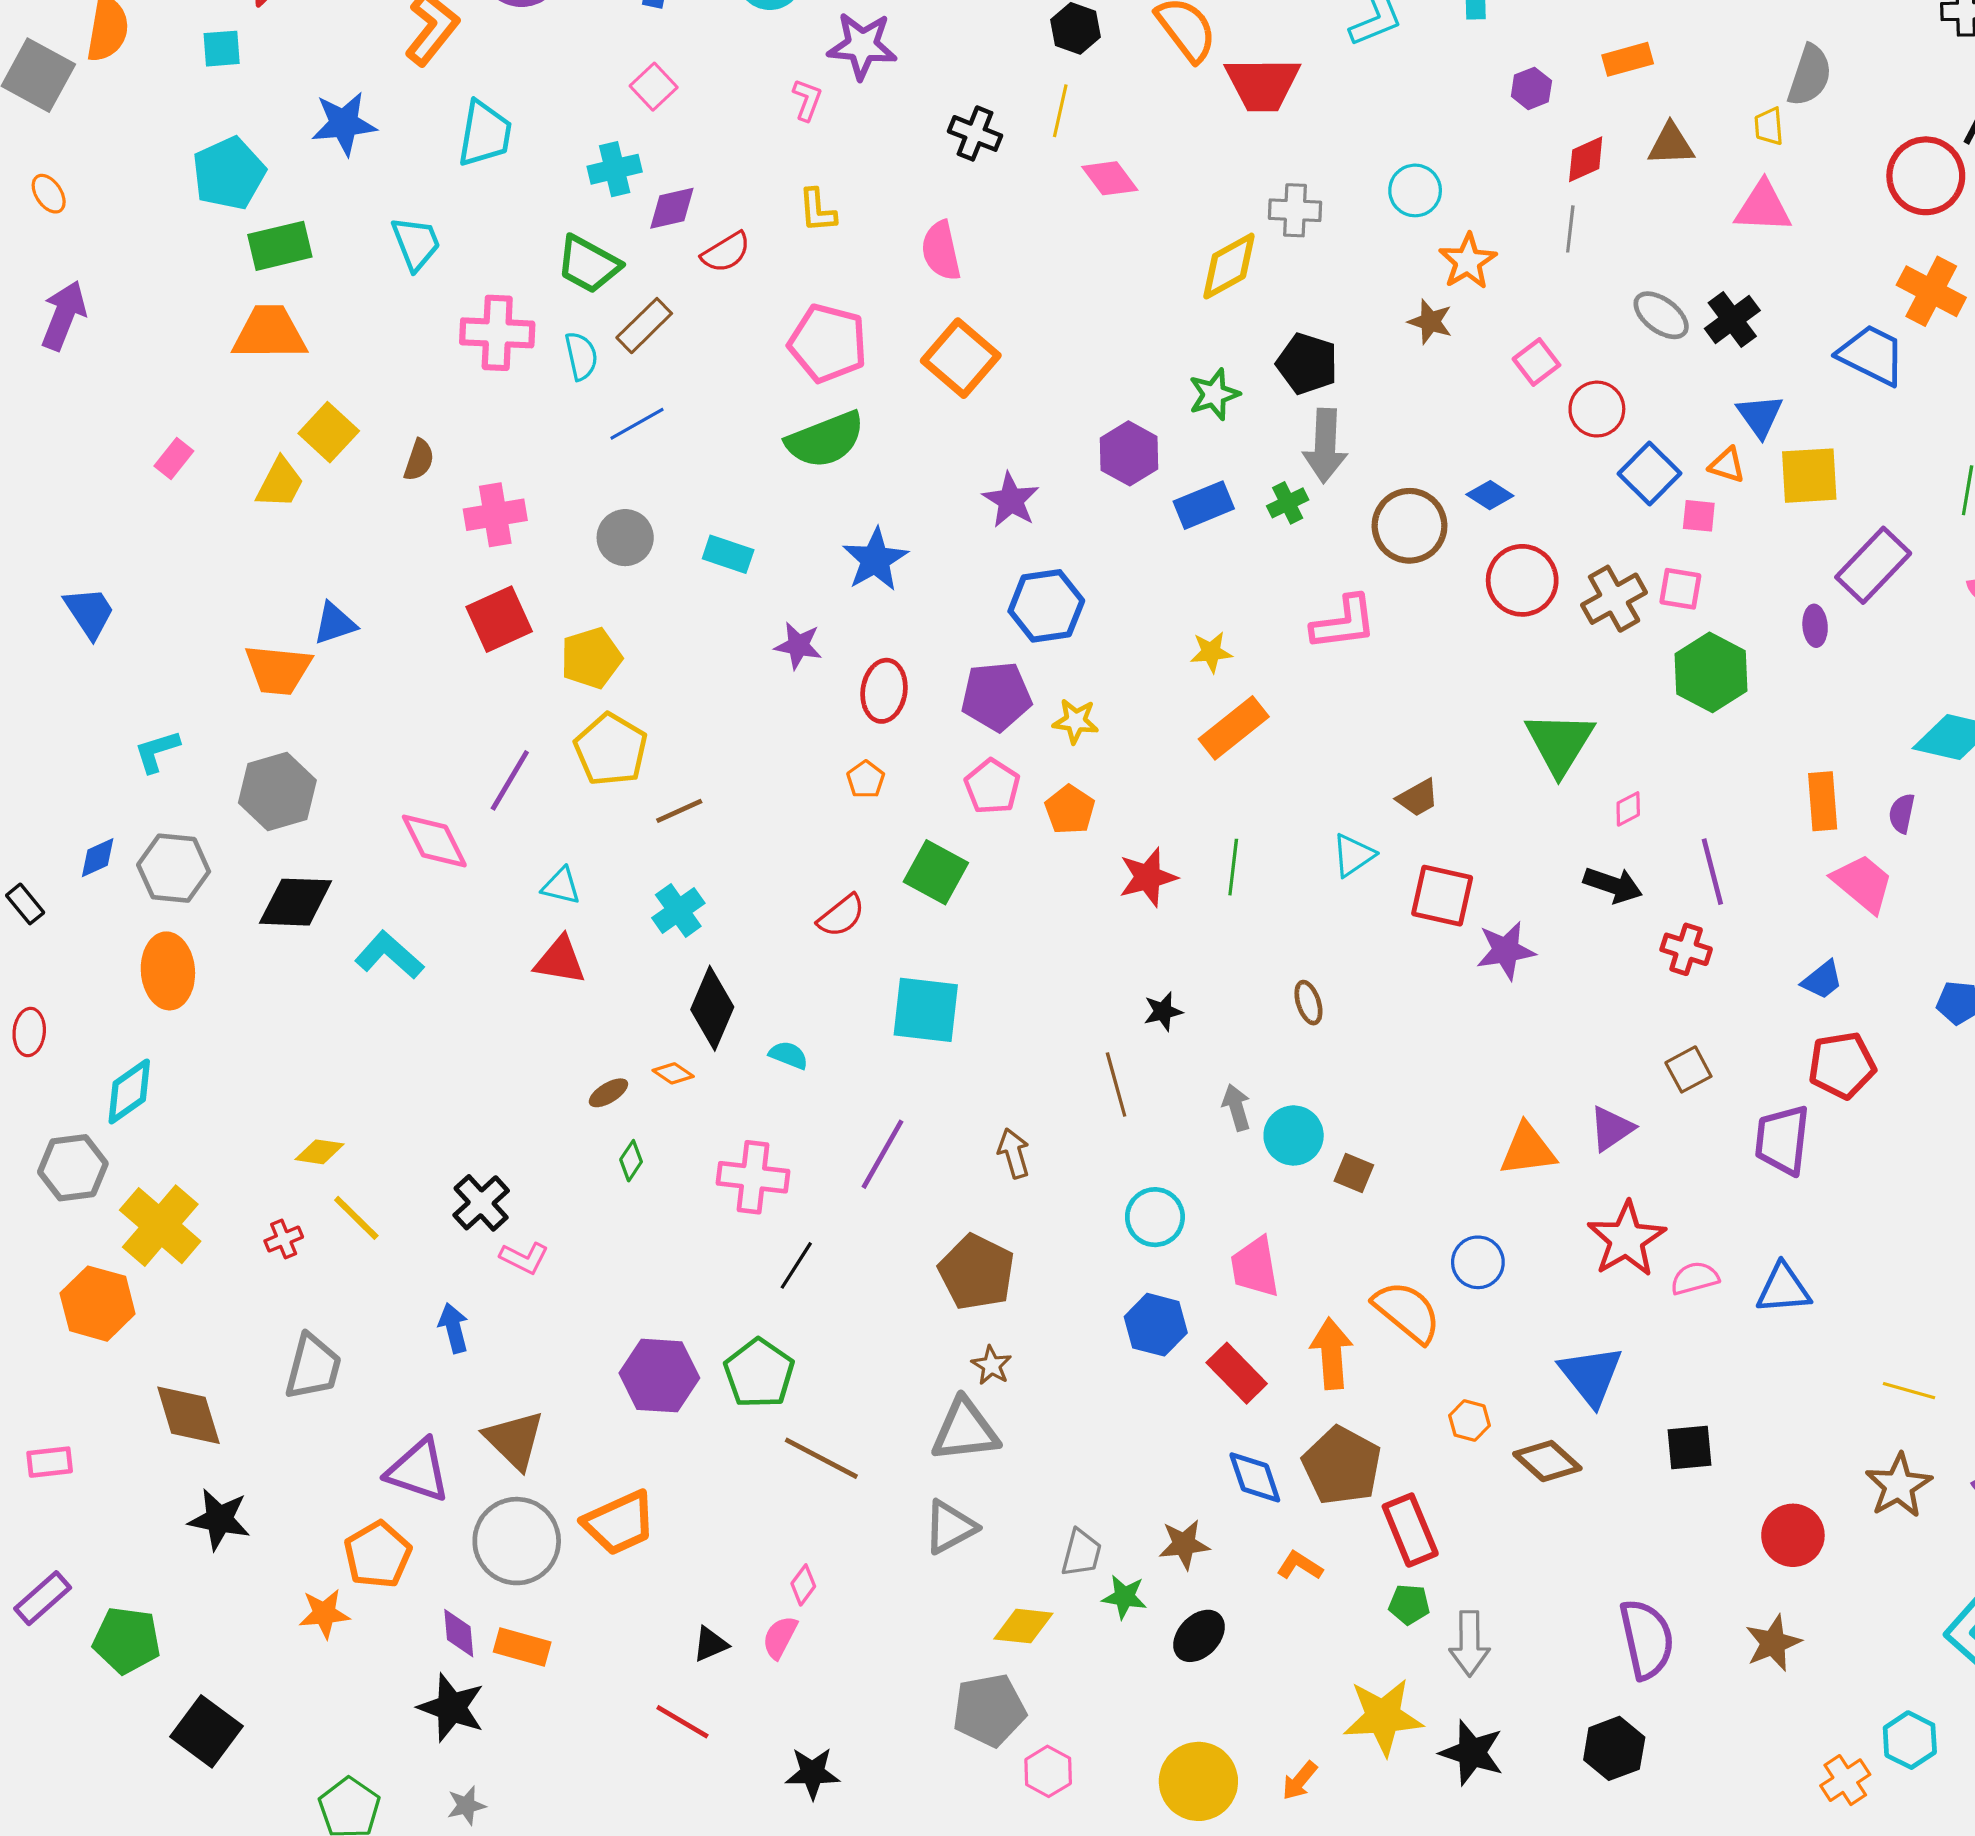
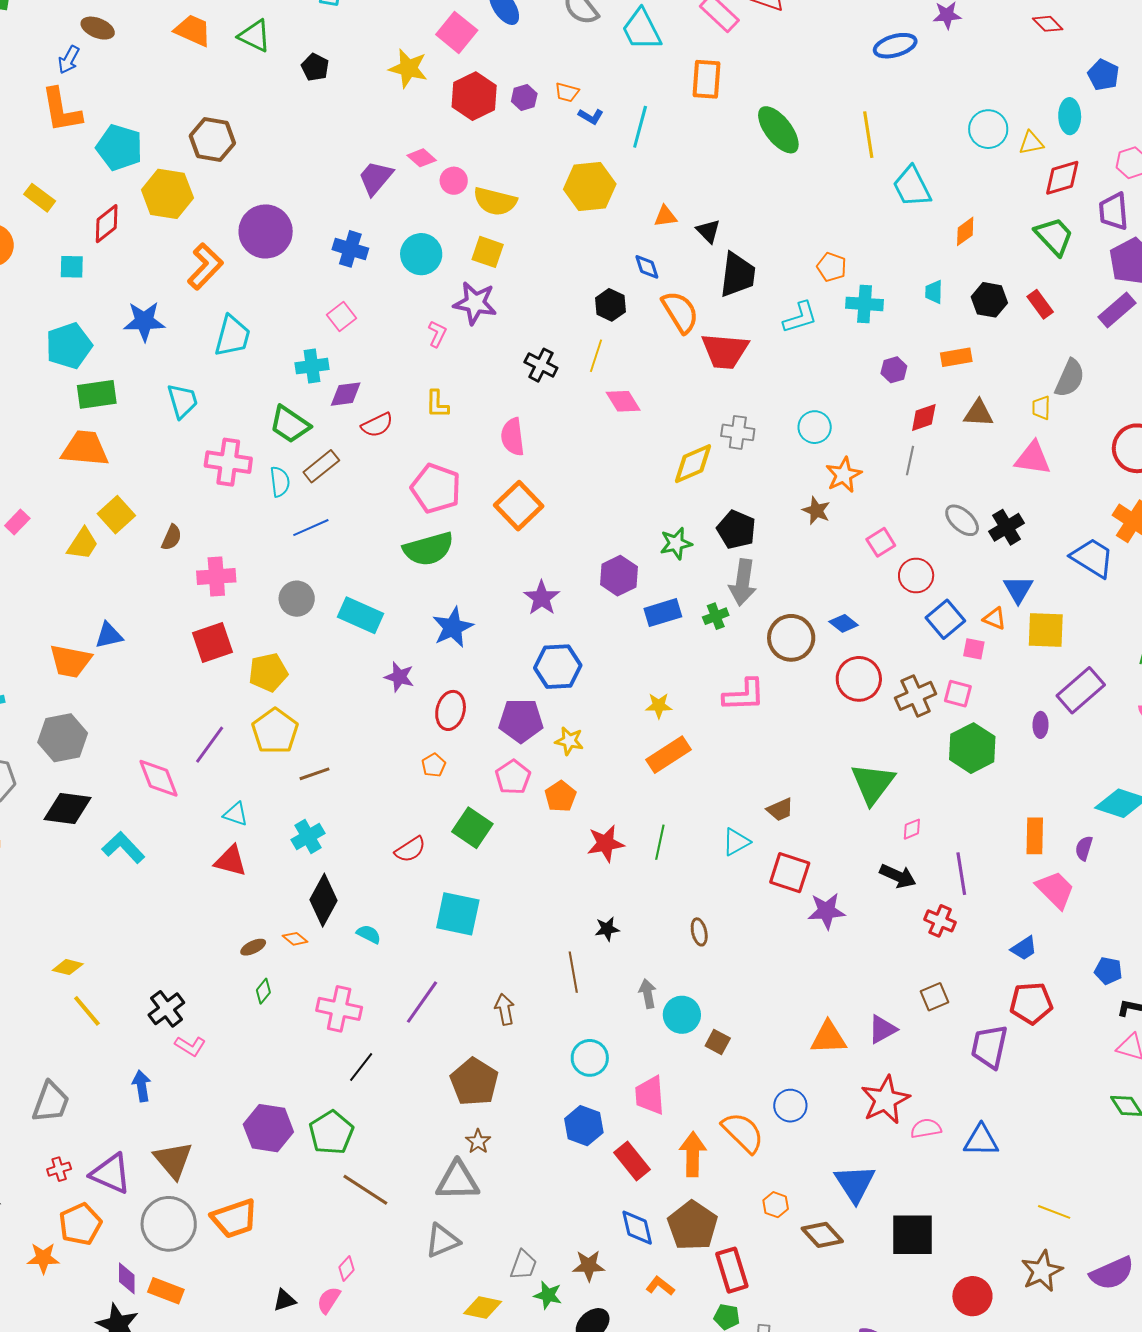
cyan rectangle: (728, 554) -> (360, 615), size x1.4
red cross: (284, 1239) -> (59, 1169), moved
black square: (1690, 1447) -> (913, 1235), size x1.5

